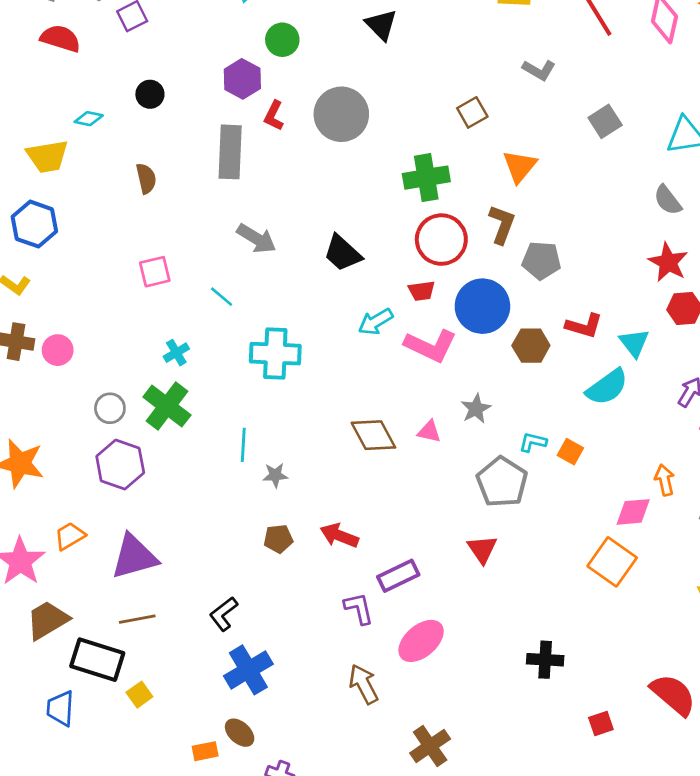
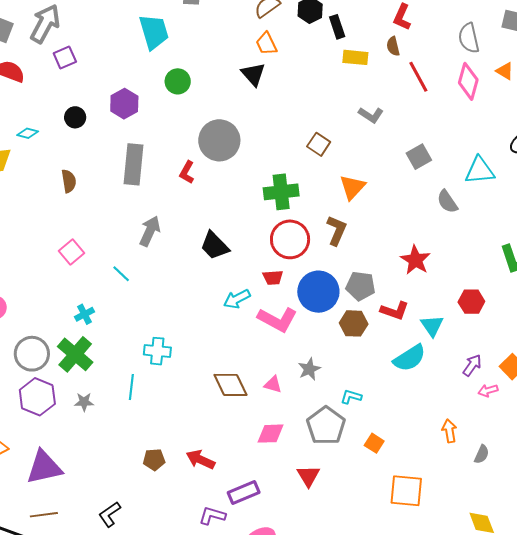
purple hexagon: (242, 79) -> (124, 104), moved
brown square: (472, 112) -> (319, 144), turned -30
red L-shape: (274, 116) -> (187, 172), moved
gray semicircle: (668, 200) -> (447, 202), moved
gray arrow: (256, 239) -> (150, 231), turned -100
gray pentagon: (541, 260) -> (361, 286), moved
red star: (668, 262) -> (415, 260), moved
pink square: (155, 272) -> (72, 252), turned -30
cyan cross: (275, 354) -> (157, 351), moved, size x0.7
gray circle: (110, 408) -> (32, 354), size x1.5
orange square: (570, 452) -> (374, 443), moved
gray star: (275, 475) -> (84, 402), moved
pink diamond: (633, 512) -> (271, 434), moved
orange square: (612, 562) -> (406, 491), turned -33
purple L-shape: (359, 608) -> (212, 516), turned -64

